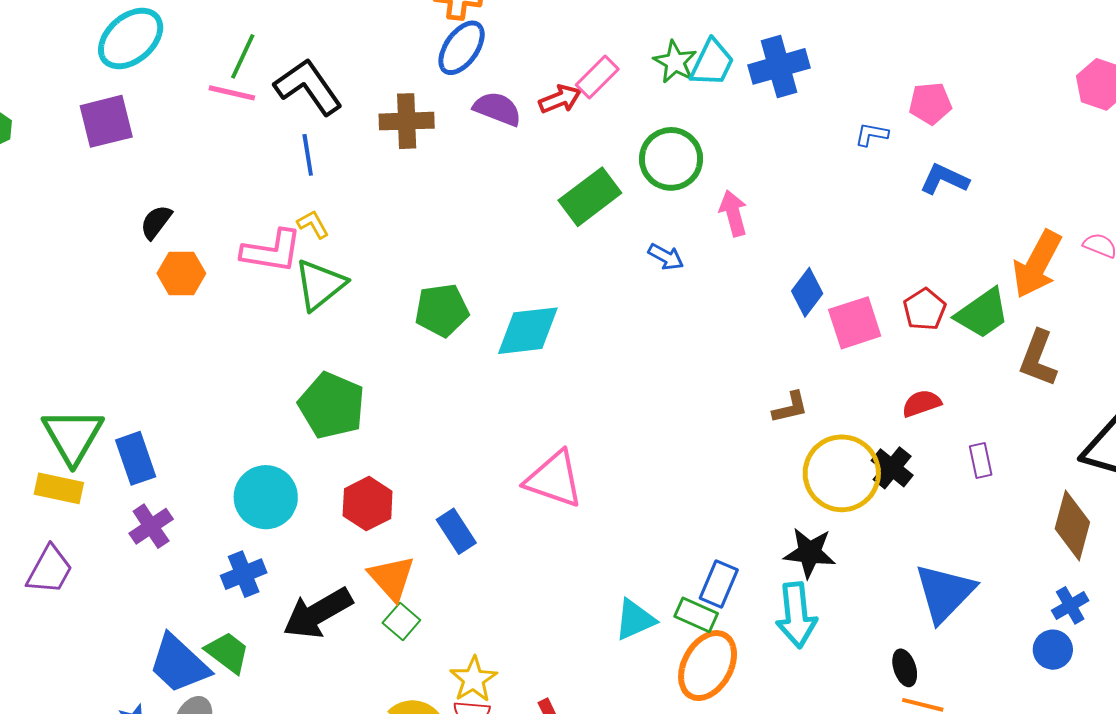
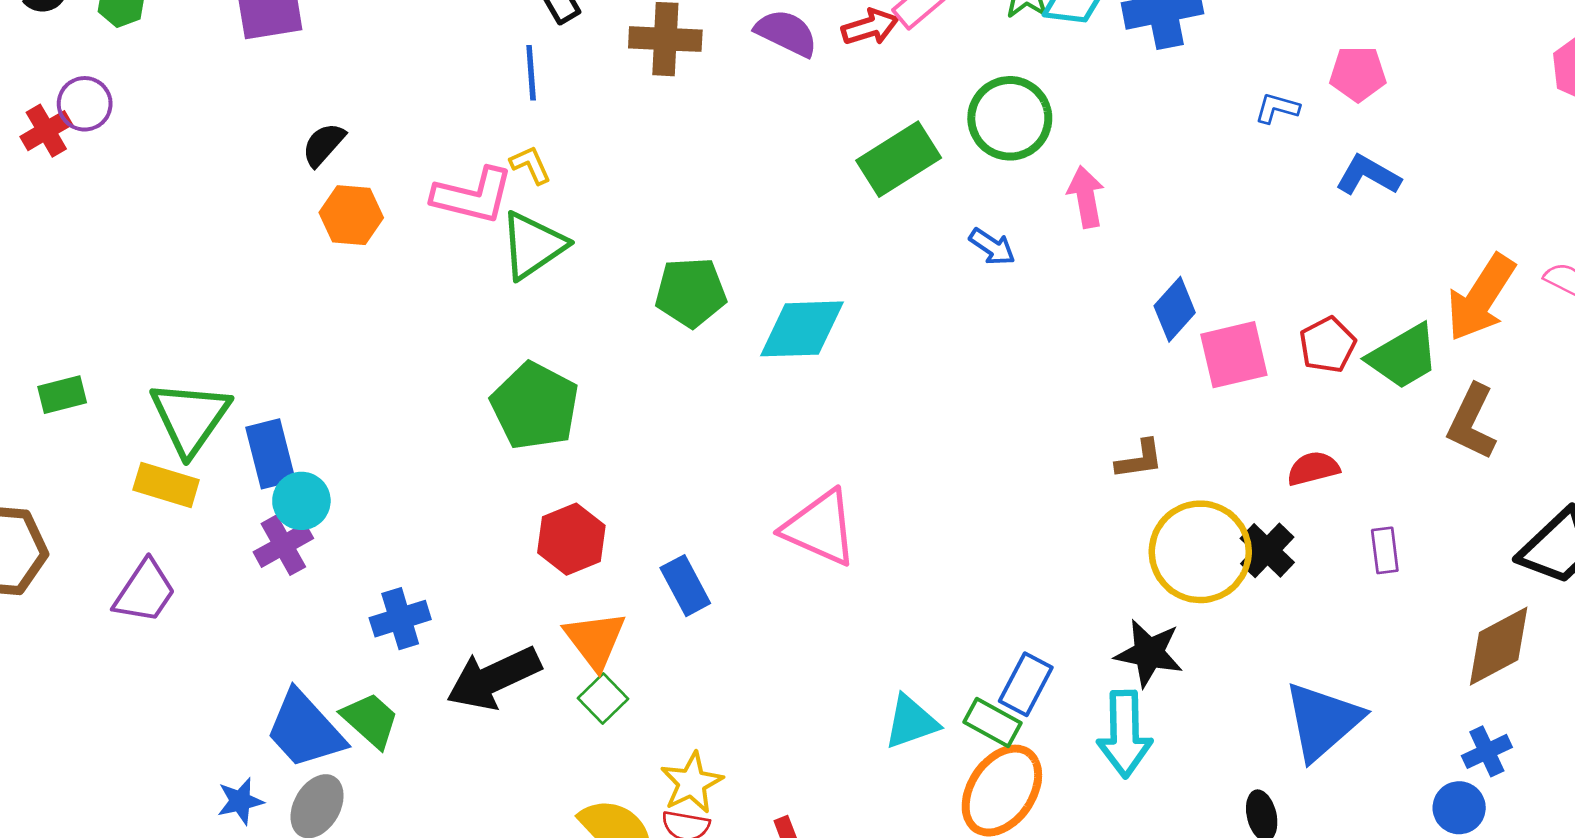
cyan circle: (266, 497) -> (301, 501), moved, size x0.7
brown diamond: (1072, 525) -> (1499, 646), turned 42

